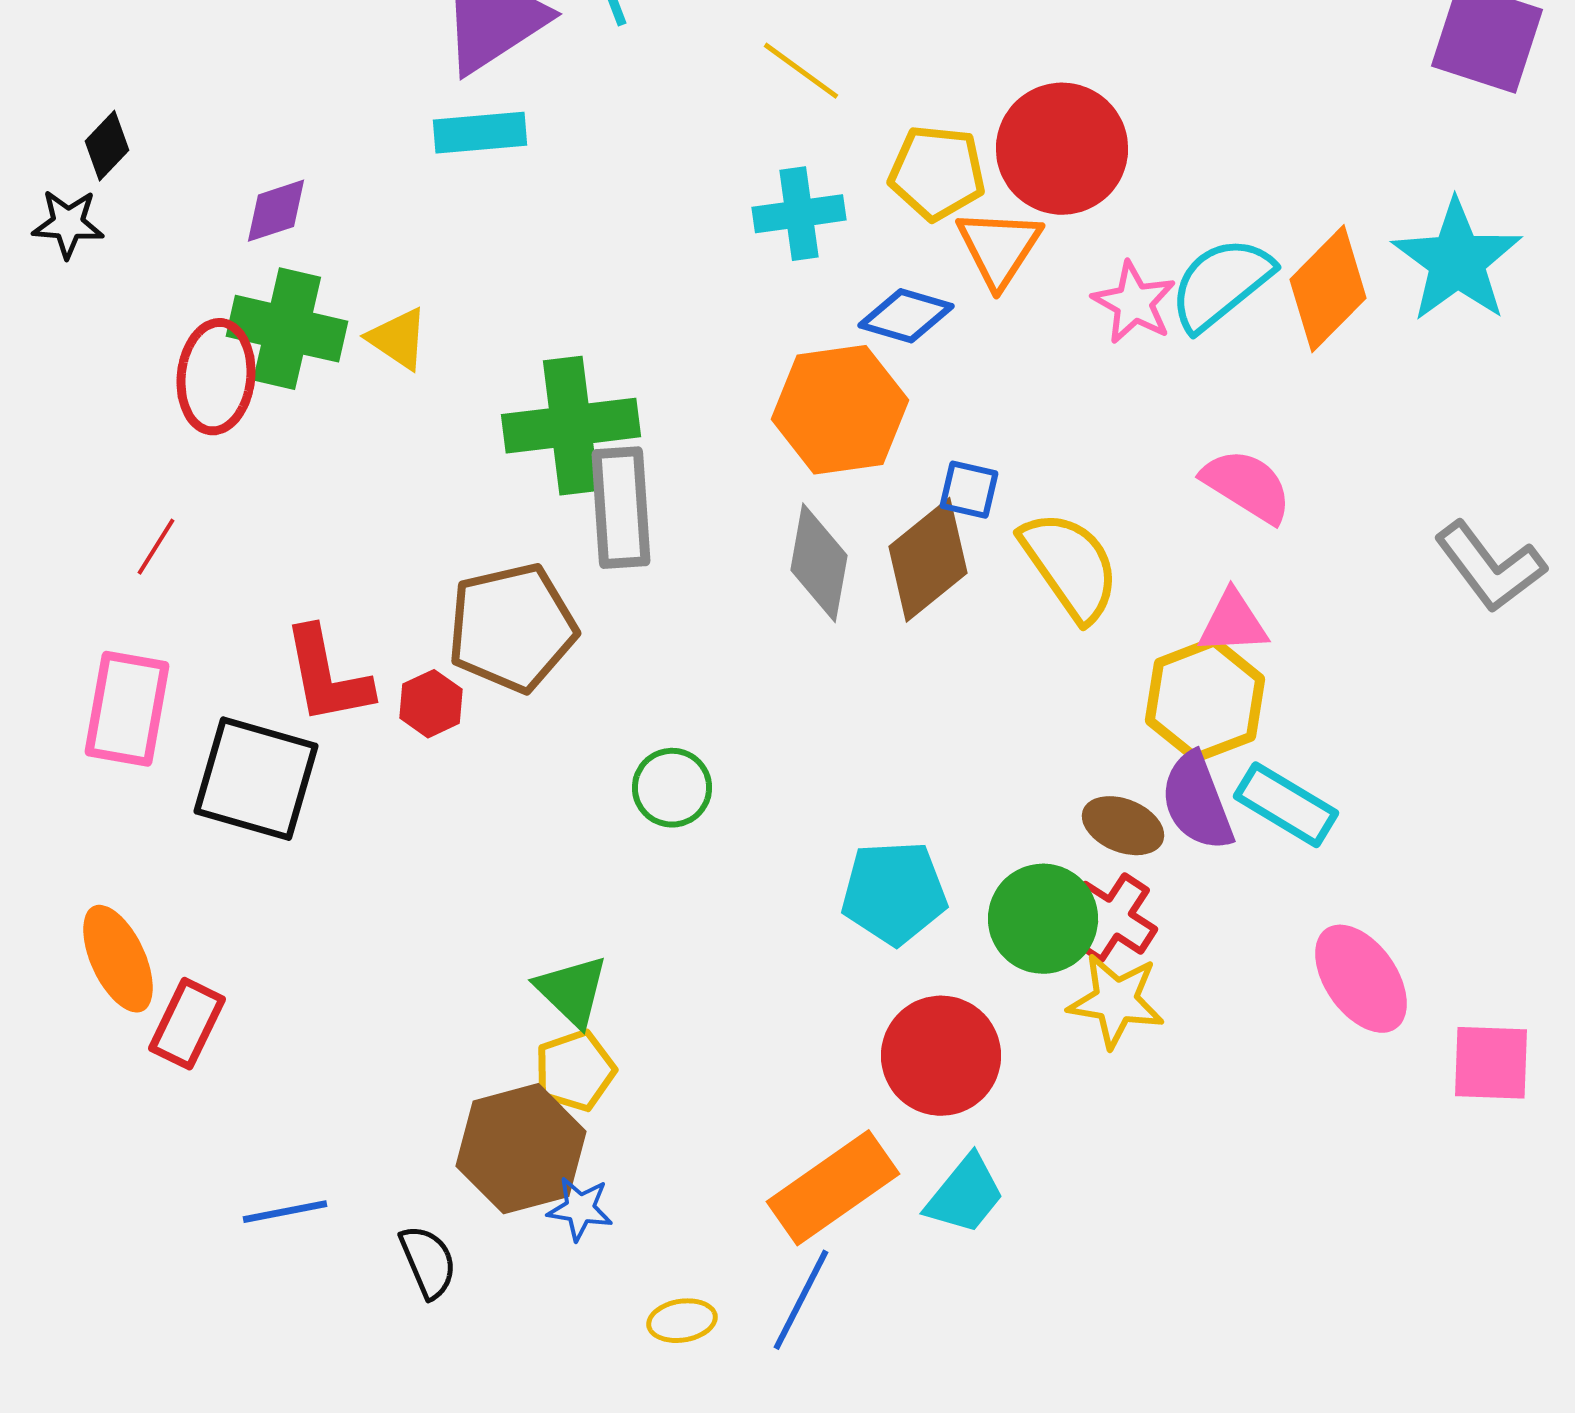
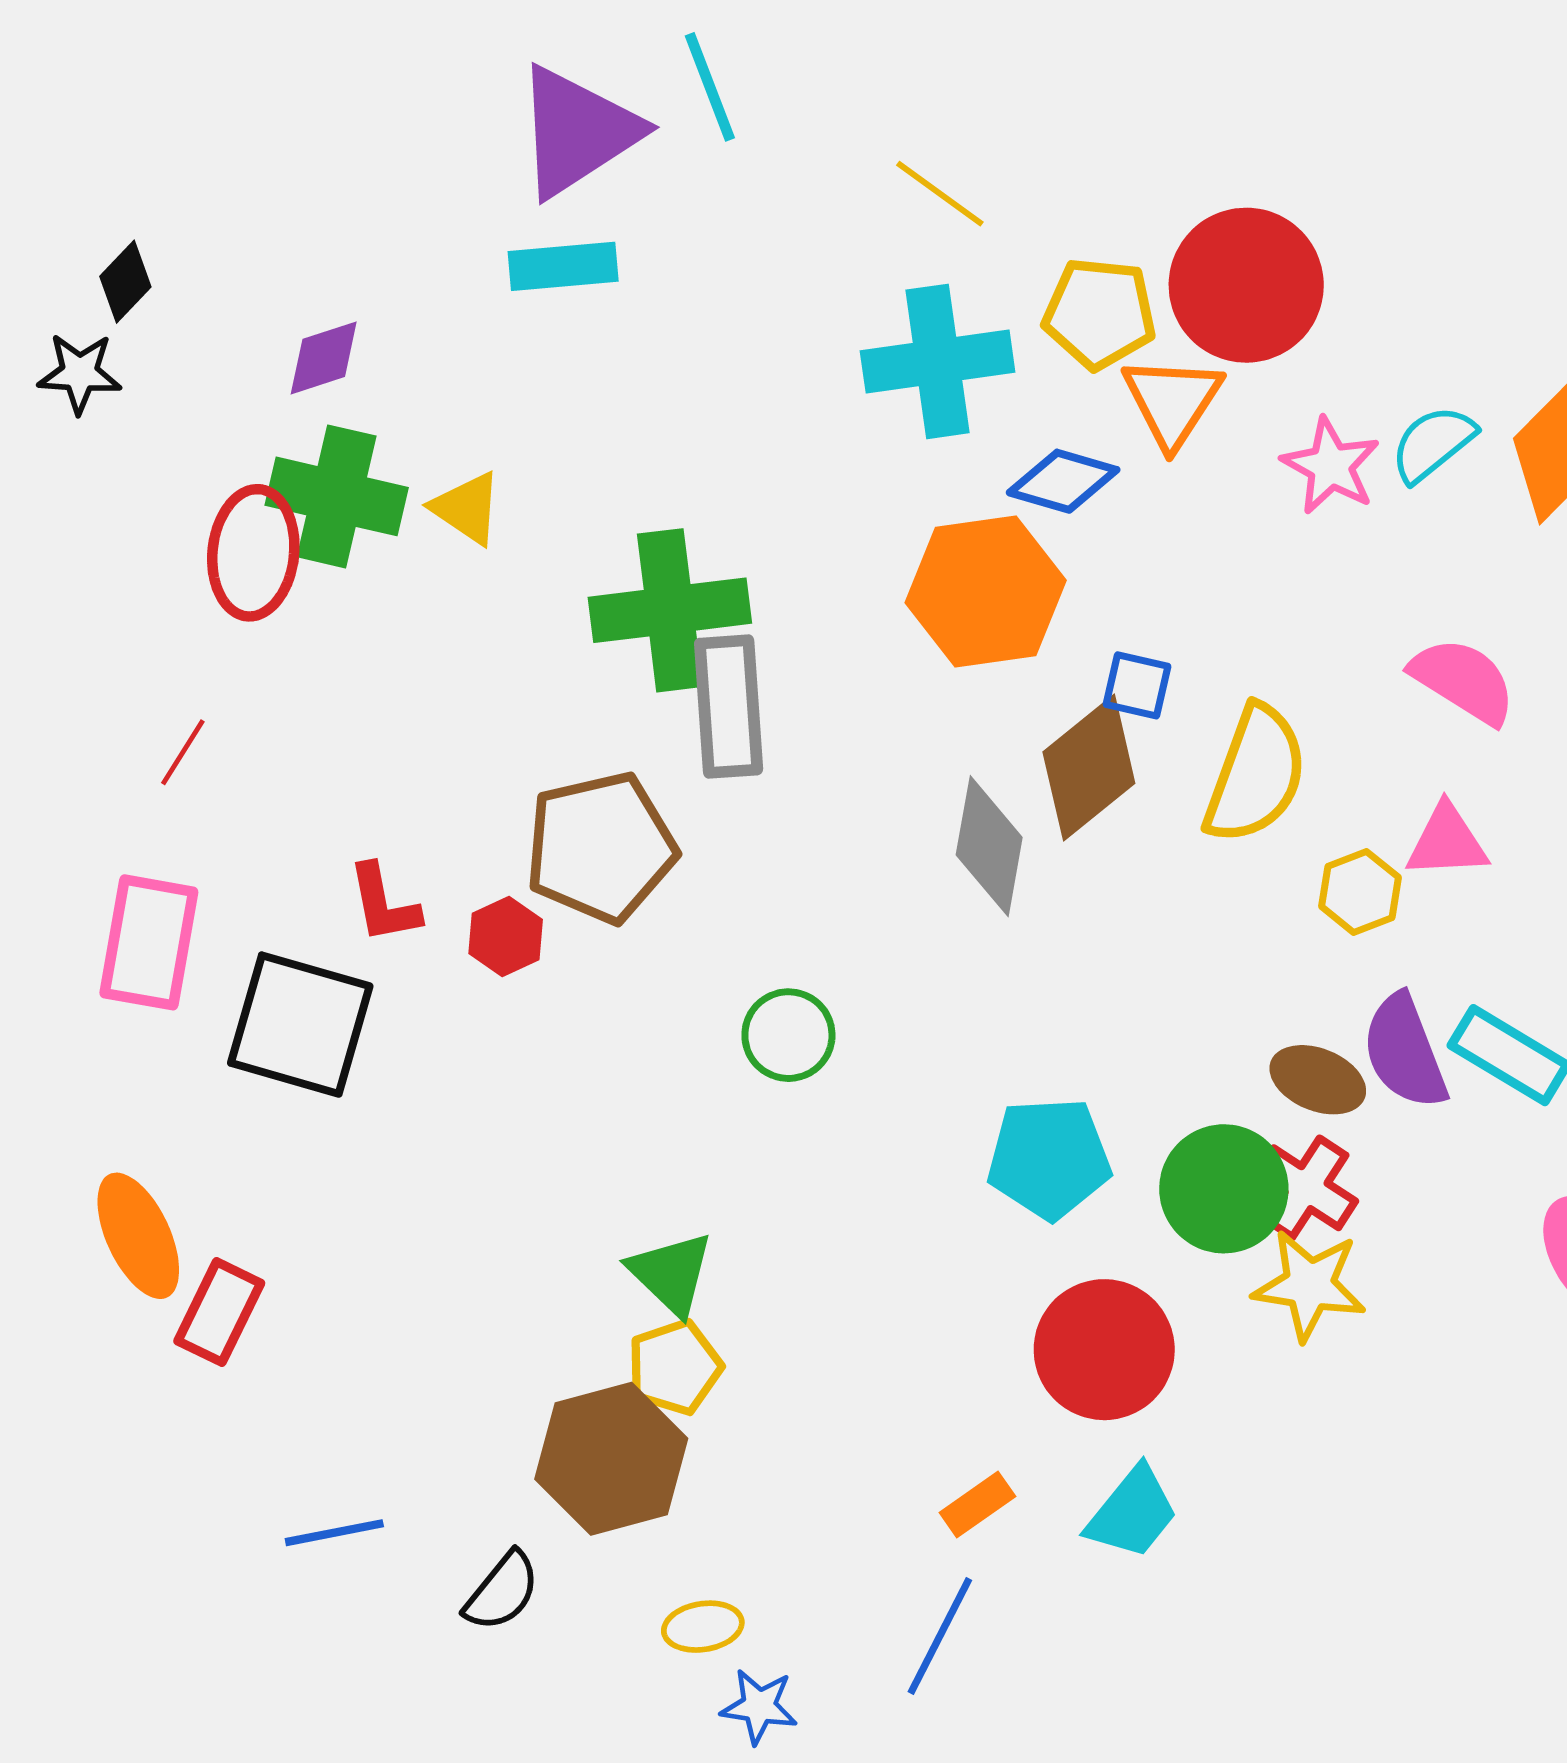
cyan cross: (799, 214) -> (938, 361), size x1.4
cyan semicircle: (1221, 284) -> (1433, 444), size x0.7
gray diamond: (819, 563) -> (989, 846), moved
yellow semicircle: (1070, 566) -> (1256, 775), turned 55
red L-shape: (327, 676) -> (384, 904), size x0.7
yellow hexagon: (1205, 700) -> (1360, 892), moved, size x0.6
orange rectangle: (833, 1188) -> (977, 1505), size x0.5
blue star: (580, 1209) -> (759, 1706), moved
black semicircle: (428, 1262) -> (502, 1591), turned 62
yellow ellipse: (682, 1321) -> (703, 1627), moved

